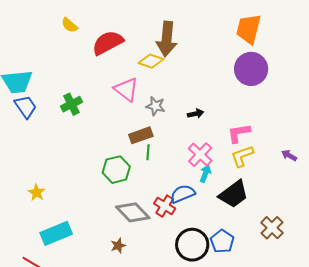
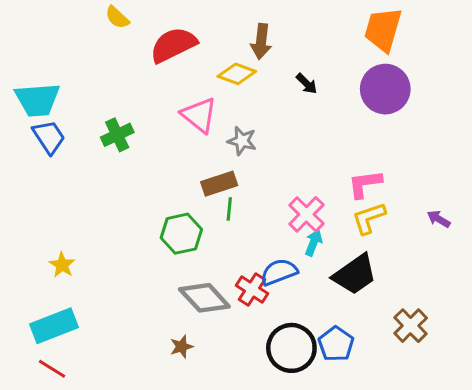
brown arrow: (167, 39) -> (261, 41), size x0.7
black arrow: (196, 114) -> (307, 84), moved, turned 56
cyan rectangle: (56, 233) -> (54, 326), moved

